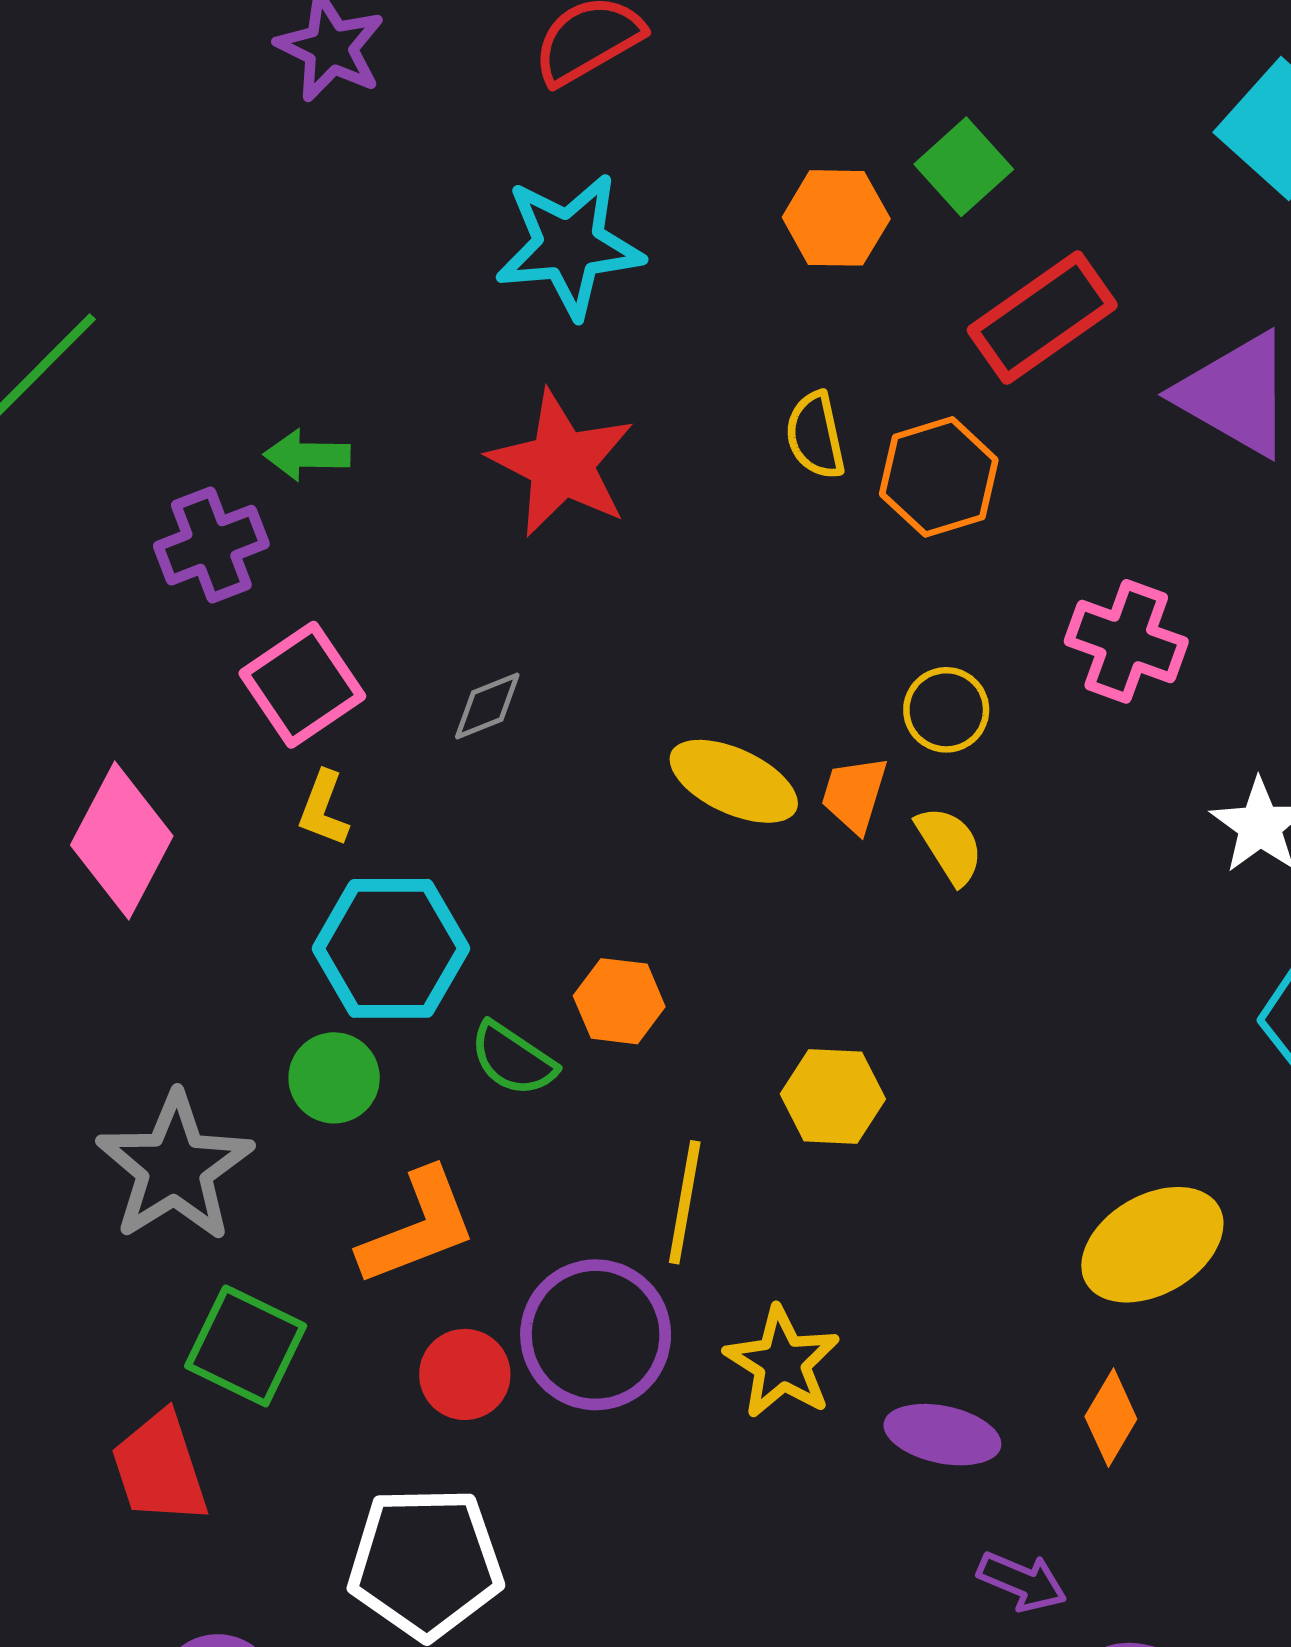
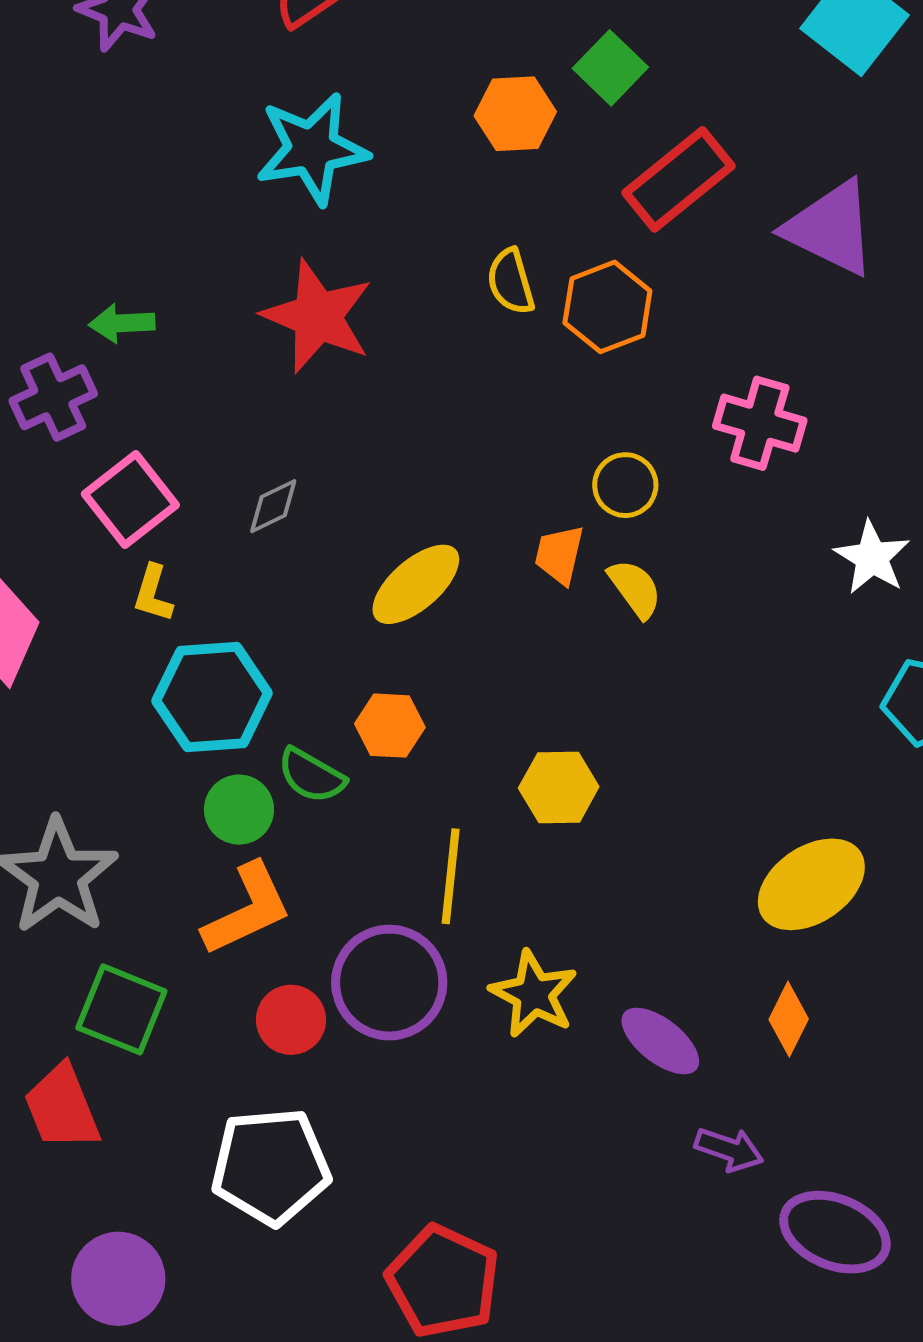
yellow ellipse: (734, 781) -> (416, 584), moved, turned -62
green circle: (334, 1078) -> (239, 810), moved
purple ellipse: (942, 1435) -> (660, 1041), turned 30

